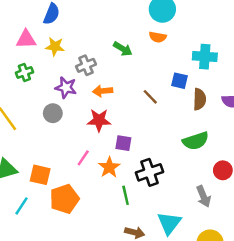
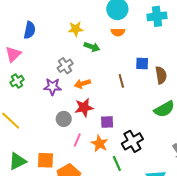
pink triangle: (26, 39) -> (13, 54), turned -30
yellow star: (55, 47) -> (76, 29), moved
cyan cross: (205, 57) -> (157, 16), moved
brown line: (150, 97) -> (121, 81), turned 40
gray circle: (53, 113) -> (64, 119), moved

